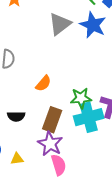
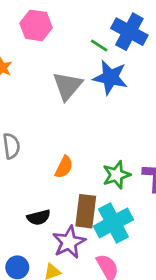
cyan cross: (89, 117) -> (113, 223), moved
purple star: (50, 144) -> (69, 242), moved, turned 30

